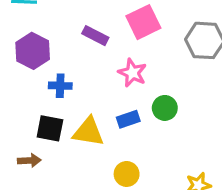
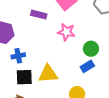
blue cross: (60, 86) -> (18, 56), moved
blue rectangle: (128, 119) -> (87, 66), moved

